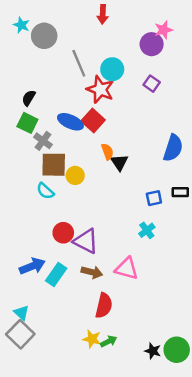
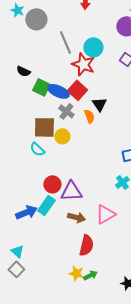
black semicircle: (29, 98) -> (23, 71), turned -96
green square: (27, 123) -> (41, 87), moved
gray cross: (43, 141) -> (66, 111), moved
black triangle: (119, 162) -> (99, 104), moved
purple triangle: (86, 241) -> (71, 191), turned -30
pink triangle: (127, 269) -> (105, 214), turned -45
cyan rectangle: (56, 275) -> (46, 205), moved
gray square: (20, 334) -> (16, 269), size x0.7

